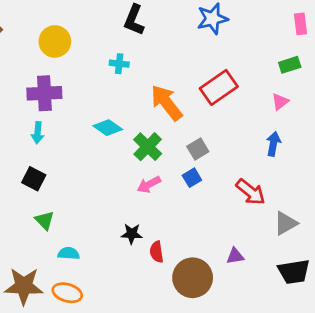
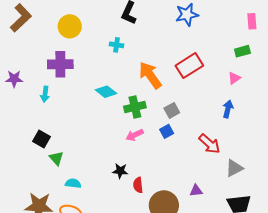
cyan arrow: (38, 133) -> (45, 94), moved
green cross: (148, 147) -> (135, 107), turned 30
black square: (34, 179) -> (42, 139), moved

